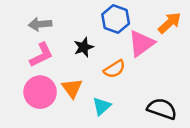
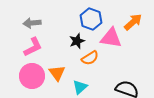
pink triangle: (141, 43) -> (111, 38), turned 45
black star: (84, 47) -> (77, 41), moved

